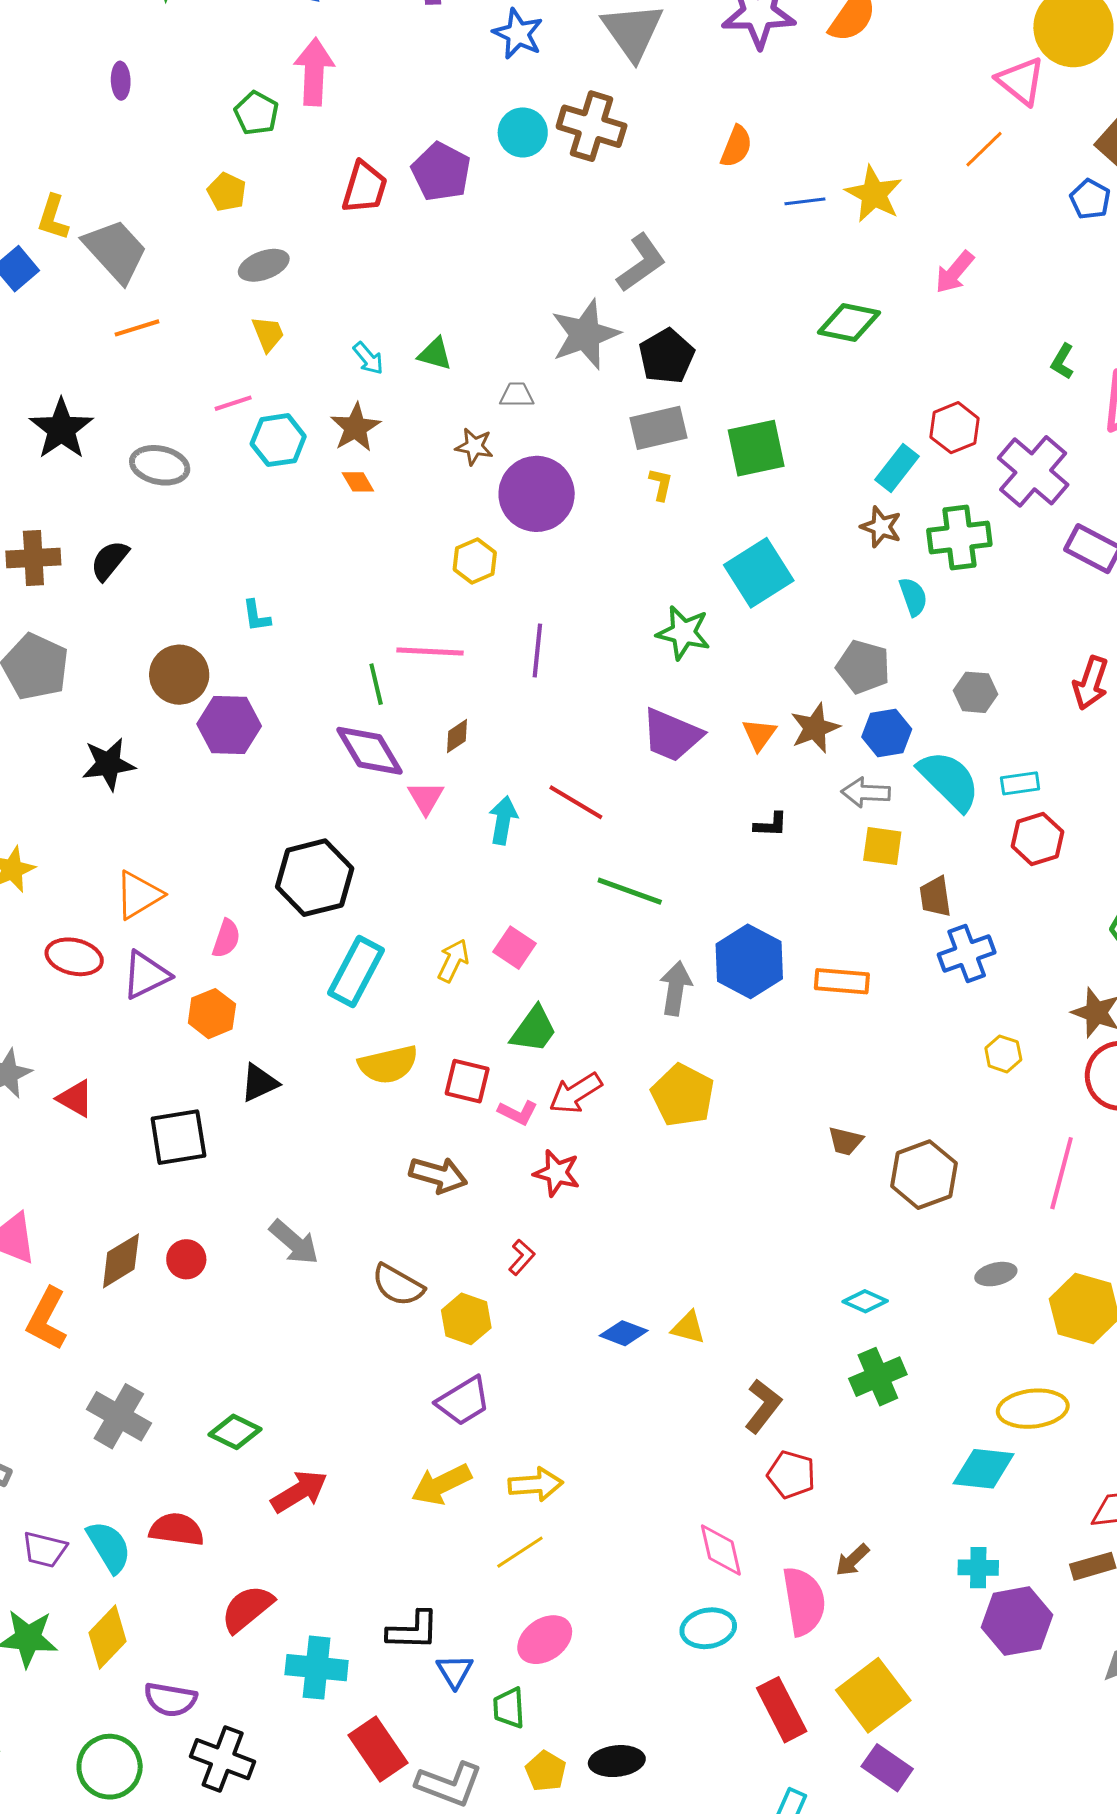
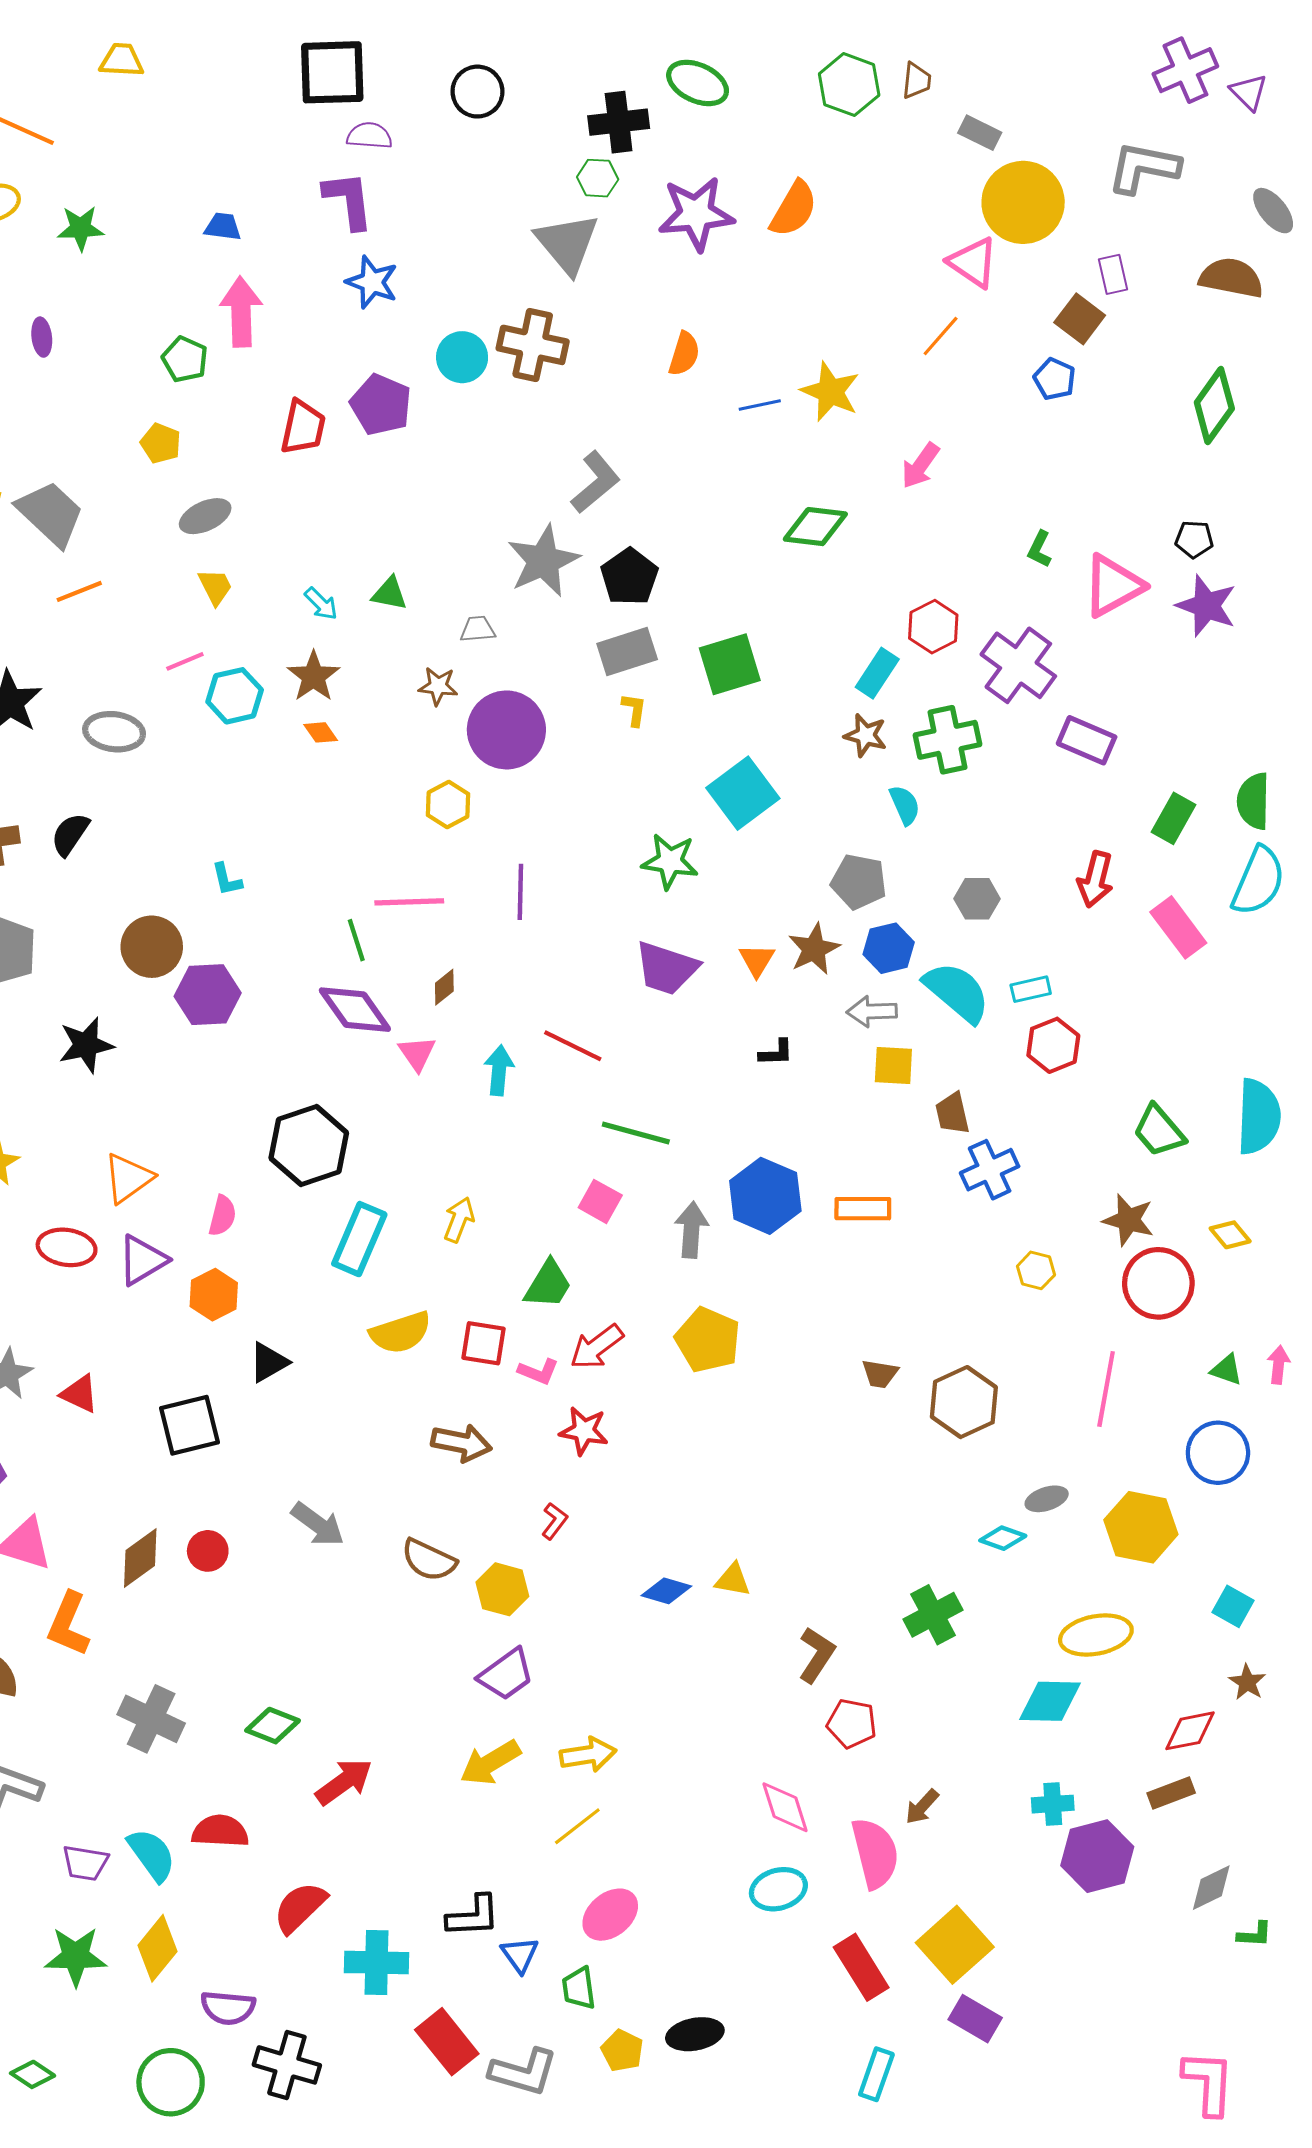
blue star: (518, 34) -> (372, 282), moved
pink square: (515, 948) -> (600, 1201), moved
cyan diamond: (865, 1301) -> (1003, 1538), moved

